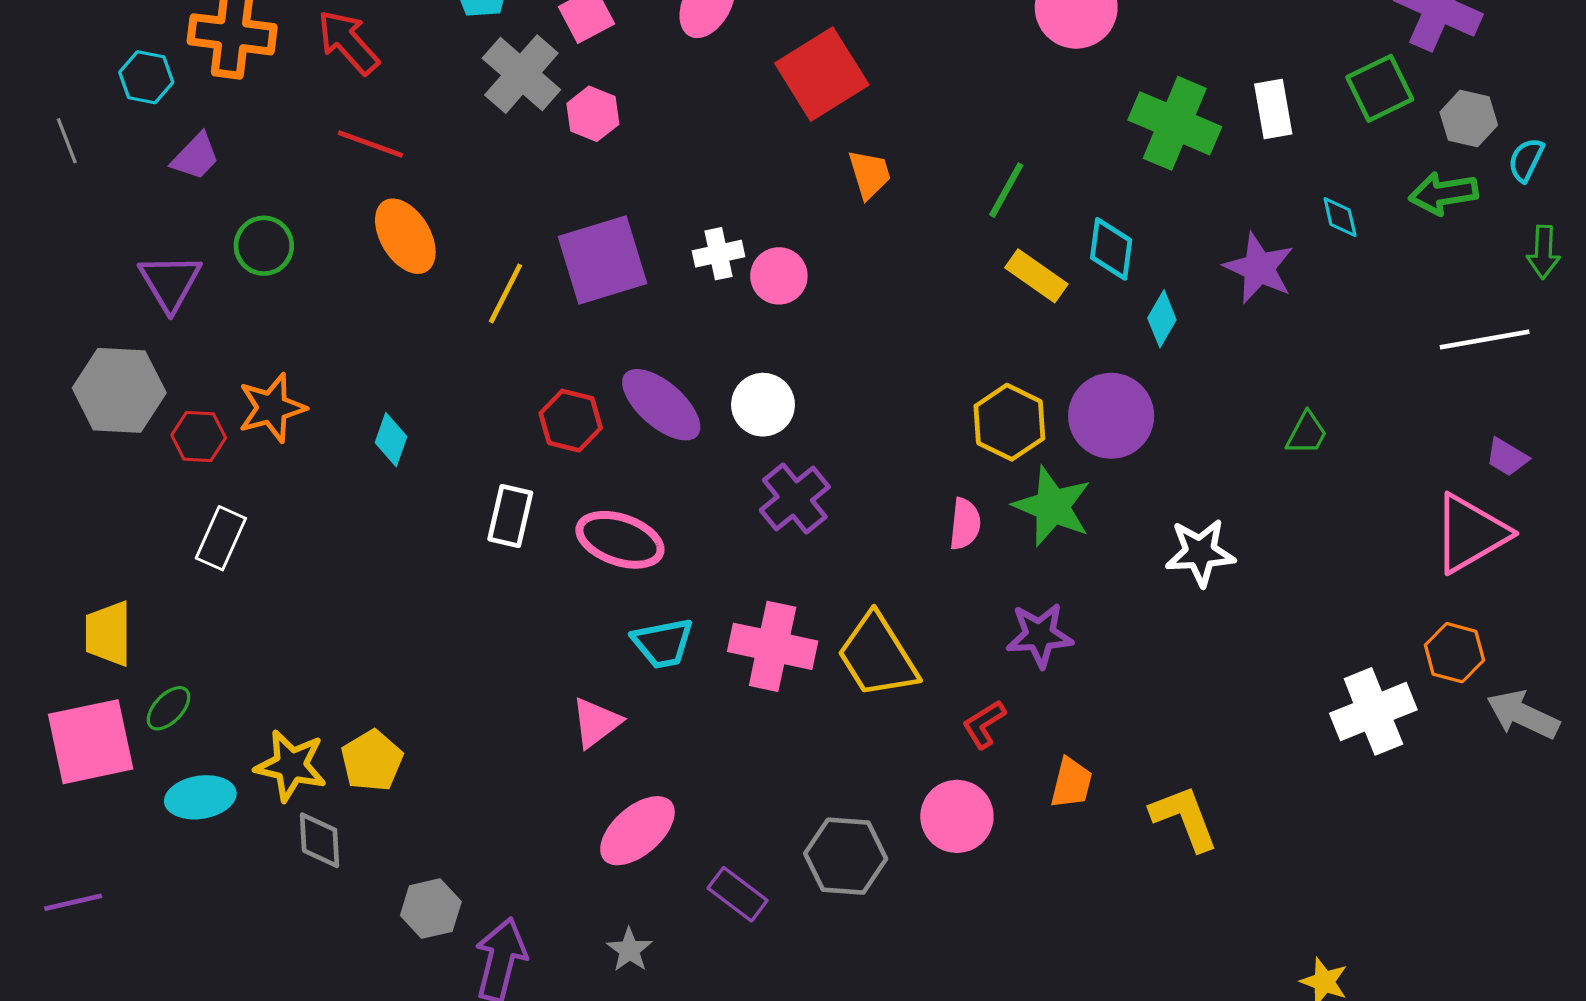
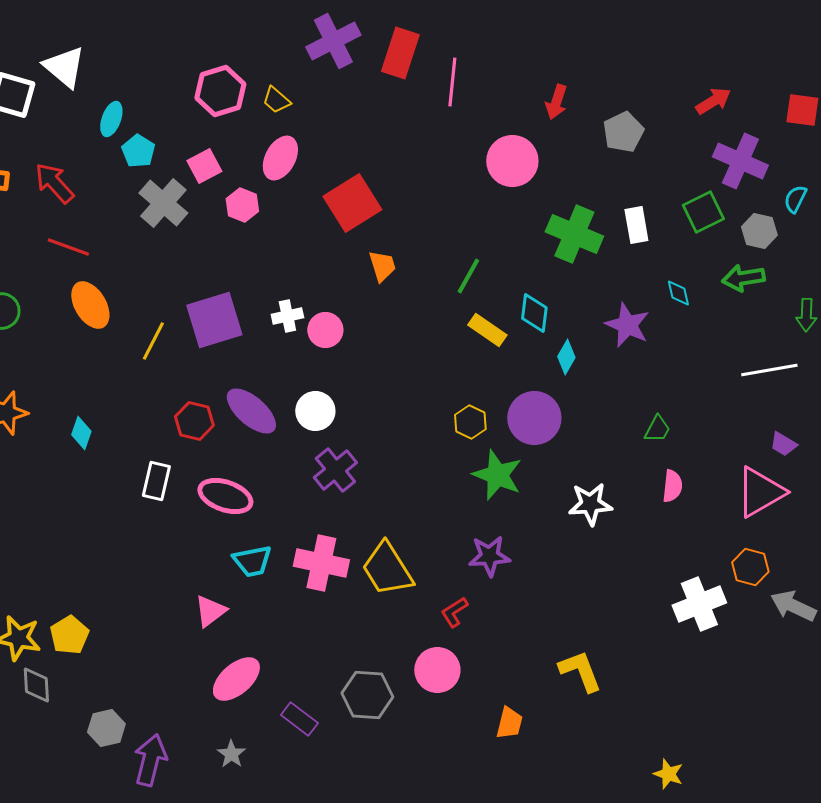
pink hexagon: (593, 114) -> (242, 205), moved
cyan semicircle: (1526, 160) -> (795, 199), moved
yellow hexagon: (1009, 422) -> (470, 422), size x0.7
pink semicircle: (965, 524) -> (672, 486), moved
orange trapezoid: (1071, 783) -> (509, 723), moved

